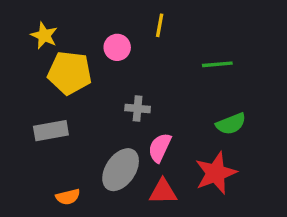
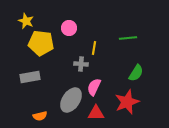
yellow line: (160, 25) -> (94, 48), moved
green semicircle: (231, 124) -> (136, 73), turned -36

